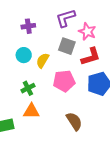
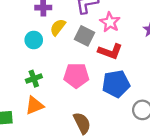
red L-shape: (91, 57) -> (110, 51), turned 30
yellow semicircle: (43, 60) -> (58, 27), moved
orange triangle: (31, 111) -> (34, 105), turned -30

